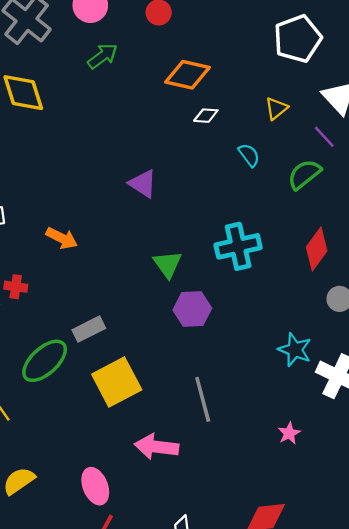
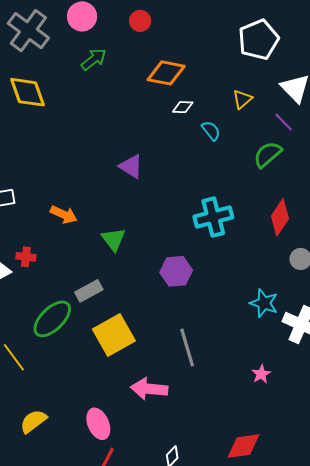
cyan semicircle: (249, 155) -> (211, 131), moved
green triangle: (168, 264) -> (113, 239), moved

